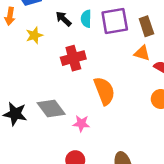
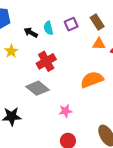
purple square: (115, 21) -> (71, 24), size x0.6
orange semicircle: (104, 91) -> (92, 80), moved, turned -75
gray diamond: (51, 108) -> (37, 88), moved

